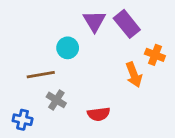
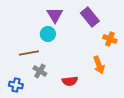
purple triangle: (94, 21) -> (55, 15), moved
orange arrow: (134, 75) -> (99, 65), moved

